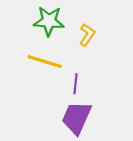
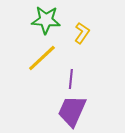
yellow line: (45, 61) -> (42, 58), turned -60

